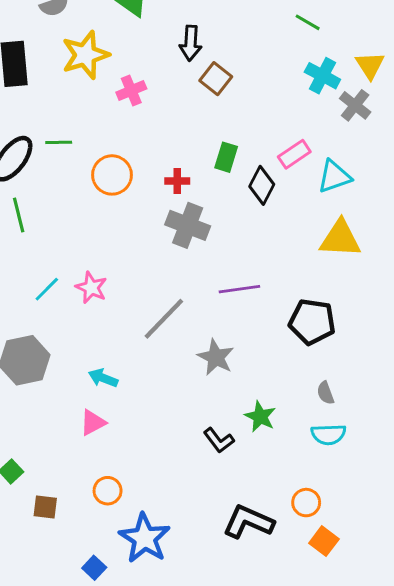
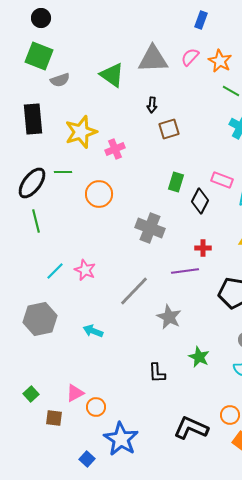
black arrow: (191, 43) -> (152, 105), size x0.7
yellow star: (85, 55) -> (81, 132), moved
brown square: (216, 79) -> (169, 129), turned 35
pink cross: (131, 91) -> (115, 149), moved
pink rectangle: (294, 154) -> (222, 180), turned 55
red cross: (177, 181) -> (203, 248), moved
pink triangle: (93, 423) -> (75, 393), moved
black L-shape: (219, 440) -> (157, 373), moved, turned 35

